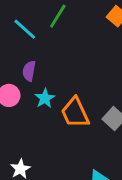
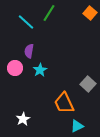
orange trapezoid: (75, 113) -> (64, 103), moved

